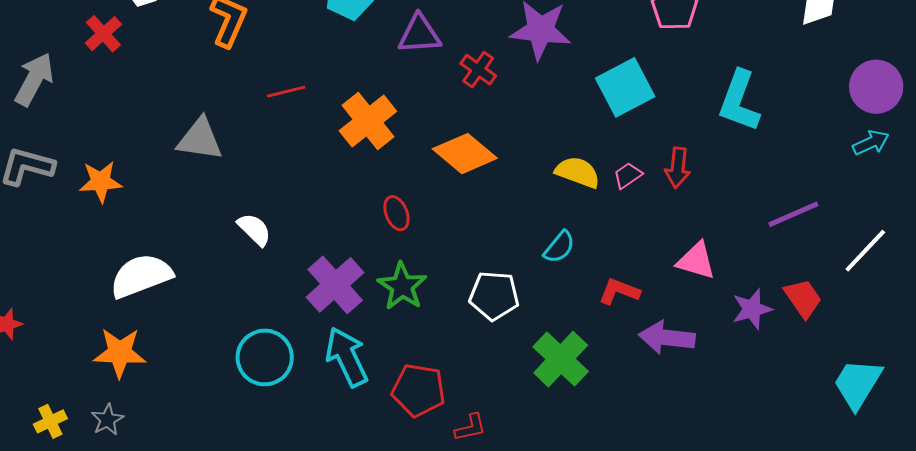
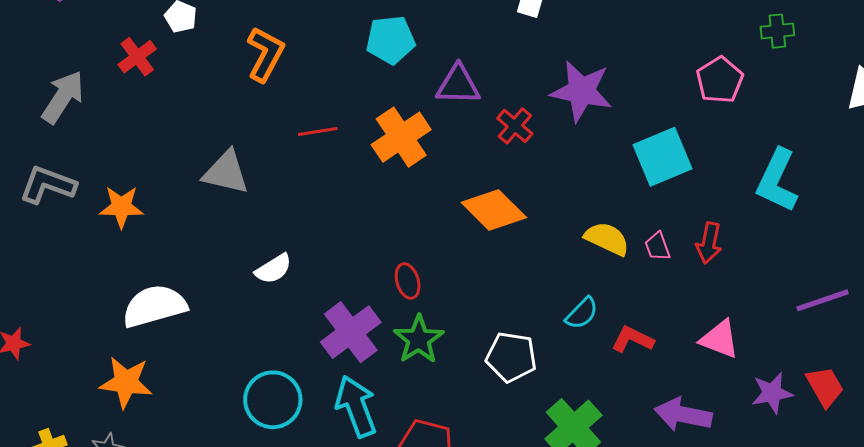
orange cross: (368, 121) -> (401, 137), moved
pink trapezoid: (628, 175) -> (657, 246), turned -80
red ellipse: (396, 213) -> (408, 281), moved
white semicircle: (254, 229) -> (273, 269), turned 99
red L-shape: (619, 291) -> (633, 339), moved

